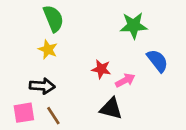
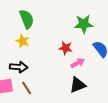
red star: (101, 69) -> (66, 48), moved
black triangle: (111, 109) -> (78, 85), moved, turned -36

